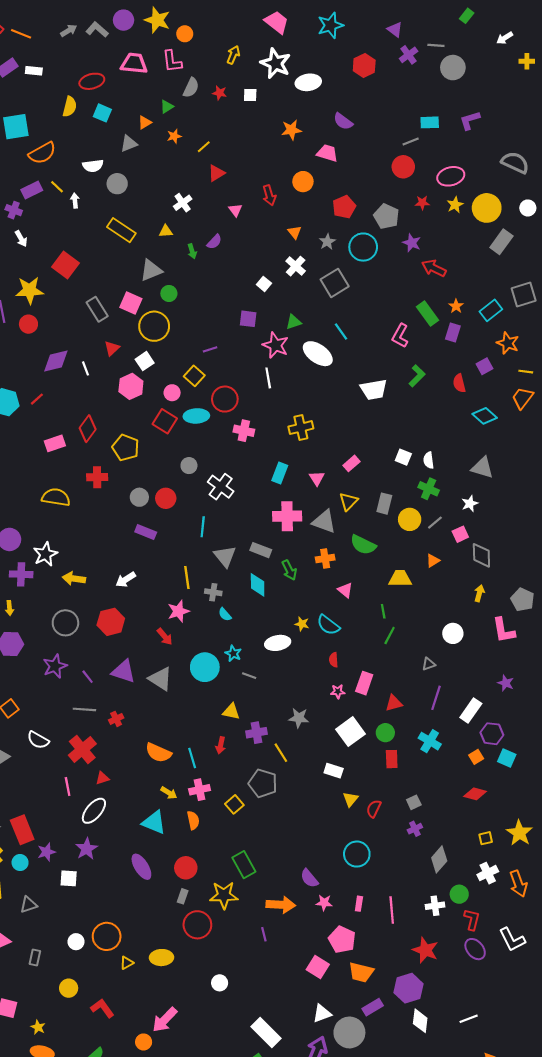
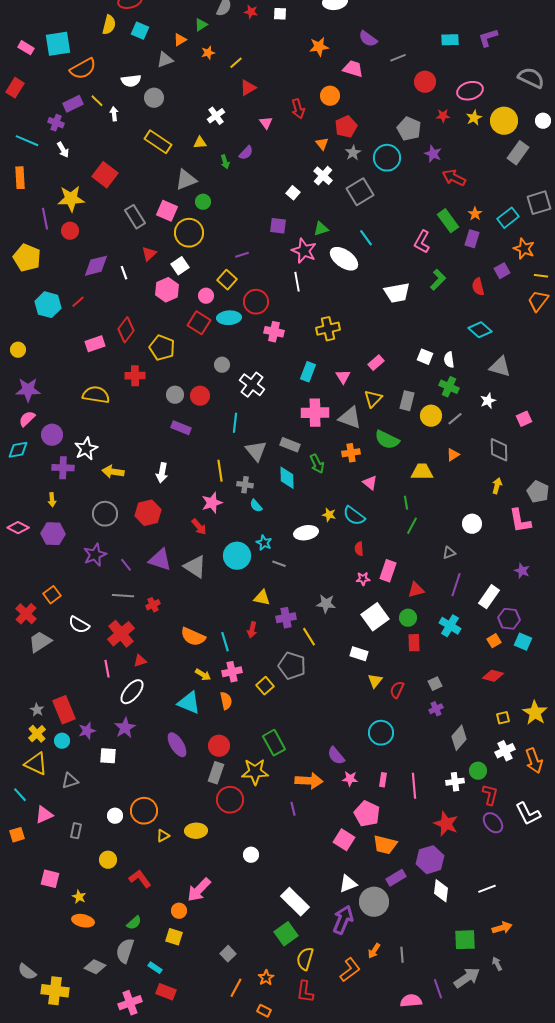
gray line: (411, 141) -> (398, 58), moved
red pentagon: (344, 207) -> (346, 127), moved
cyan diamond: (485, 416) -> (480, 330), moved
pink square: (460, 534) -> (524, 419), moved
white arrow: (126, 580) -> (162, 473), turned -48
gray rectangle: (183, 896) -> (216, 773), size x1.5

